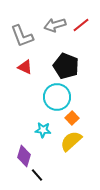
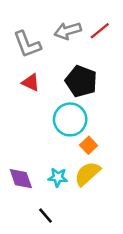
cyan star: (43, 130) -> (58, 177), moved
purple diamond: (24, 156) -> (21, 179), moved, turned -35

